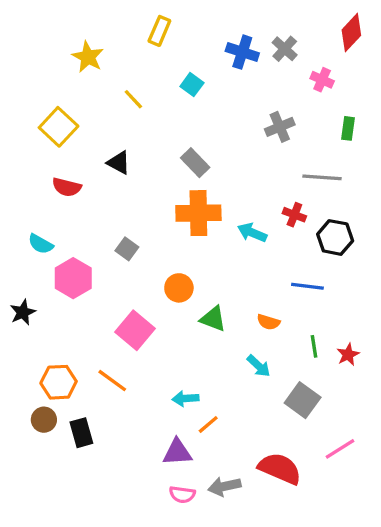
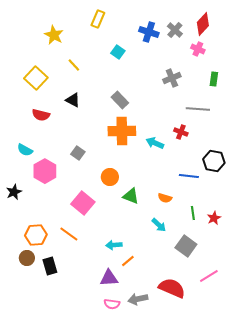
red diamond: (351, 33) -> (203, 24), moved
yellow line: (133, 99) -> (74, 65), moved
black hexagon: (335, 237) -> (214, 161), moved

